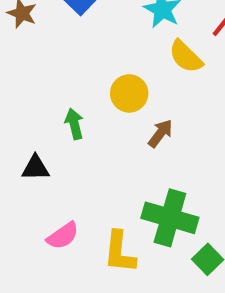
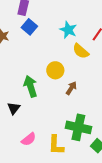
green arrow: (74, 124) -> (31, 86), size x1.5
black triangle: (35, 168) -> (14, 108), turned -48

